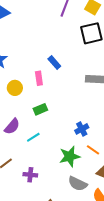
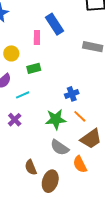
blue rectangle: (54, 62) -> (55, 24), size x1.5
yellow circle: (15, 88) -> (11, 53), moved
purple cross: (30, 175) -> (15, 120), moved, turned 32

